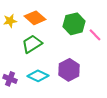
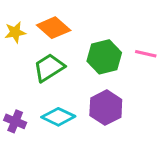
green hexagon: (74, 24) -> (104, 57), moved
pink line: (95, 35) -> (146, 54), turned -32

